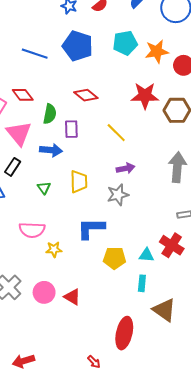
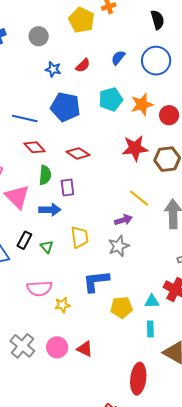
red diamond: (23, 95) -> (34, 147), moved
yellow line: (116, 133) -> (139, 198), moved
black rectangle: (13, 167) -> (24, 240), moved

